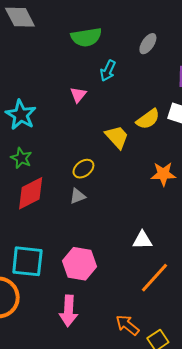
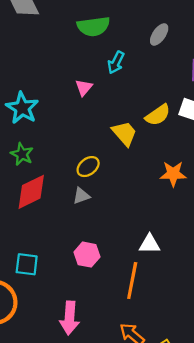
cyan square: (27, 261) -> (27, 264), size x0.7
pink hexagon: (80, 264) -> (87, 255), moved, size x0.7
orange line: (154, 278) -> (132, 281), moved, turned -32

